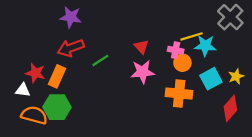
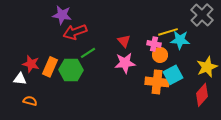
red arrow: (71, 48) -> (75, 32), moved
yellow star: (236, 76) -> (207, 67), size x1.5
cyan square: (211, 79) -> (173, 75), moved
green hexagon: (57, 107) -> (71, 70), moved
orange semicircle: (34, 115) -> (30, 101), size x0.6

